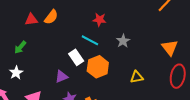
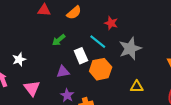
orange semicircle: (51, 17) -> (74, 13), moved
gray star: (123, 41) -> (130, 49), size x1.6
green arrow: (20, 47) -> (59, 40), moved

